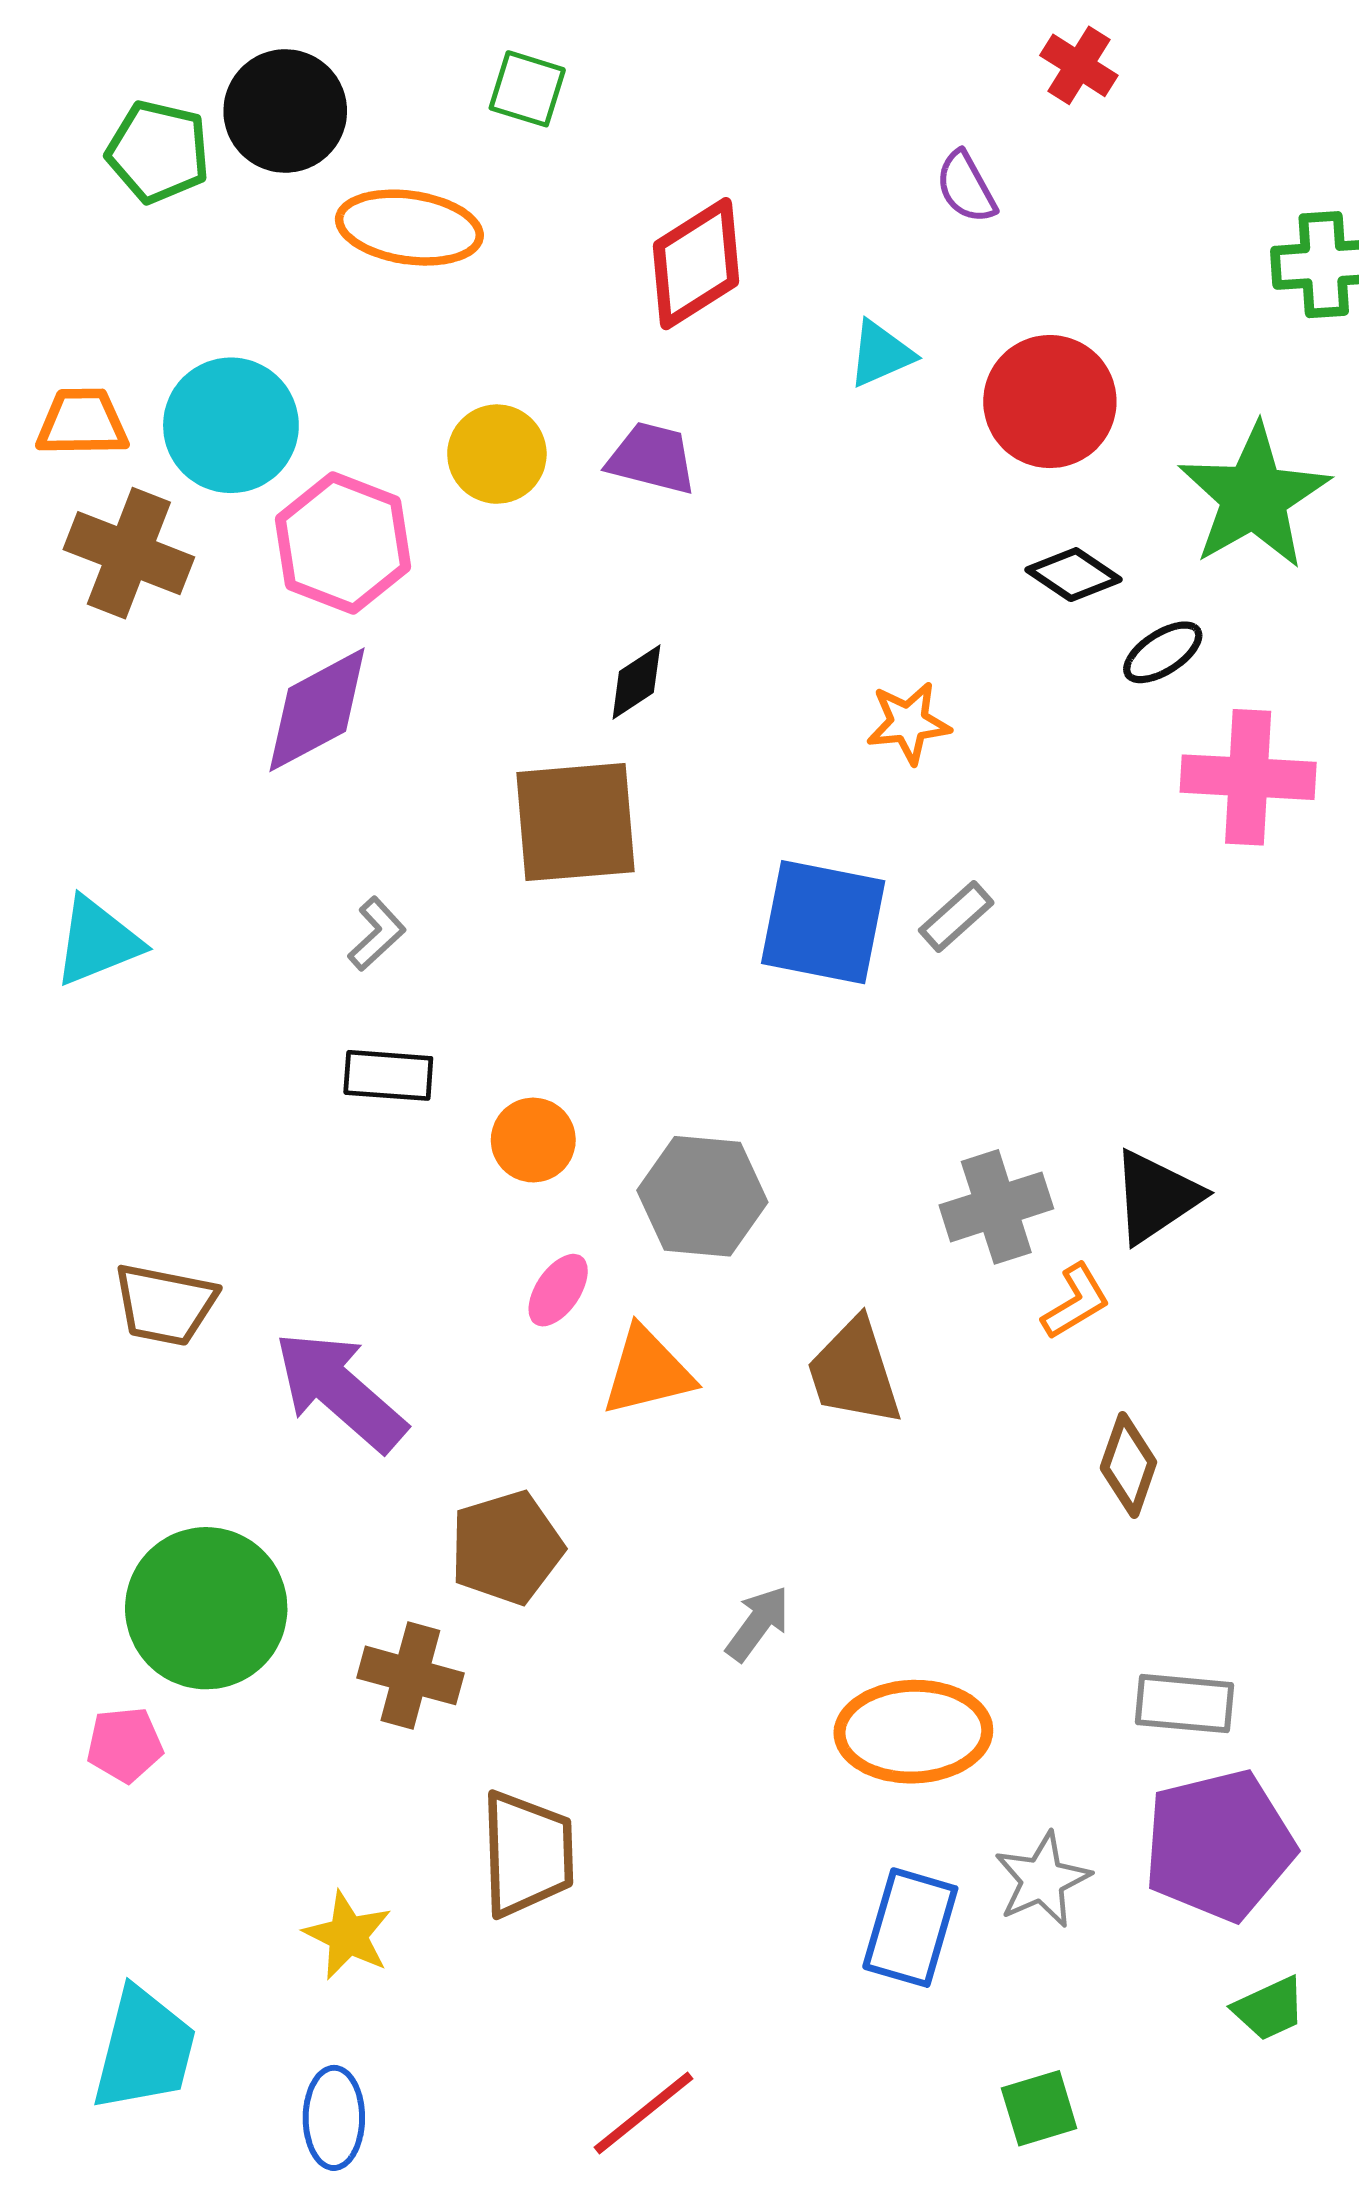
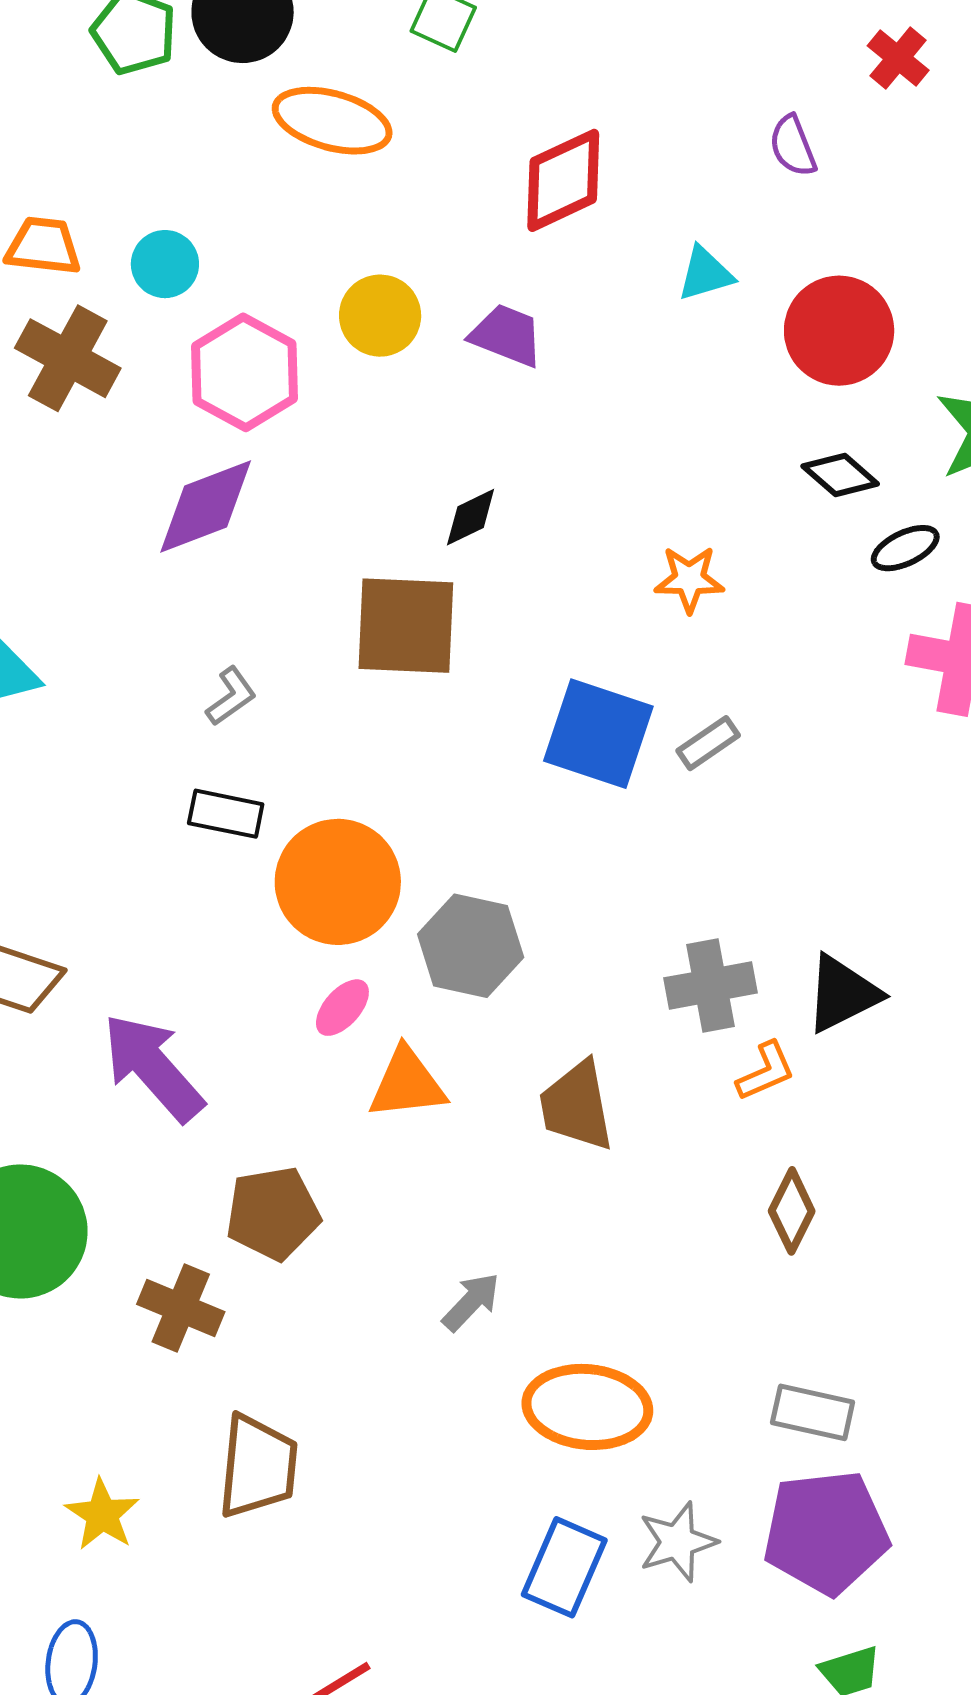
cyan circle: (231, 425) -> (165, 264), size x0.6
orange circle: (533, 1140) -> (338, 882), size x1.8

